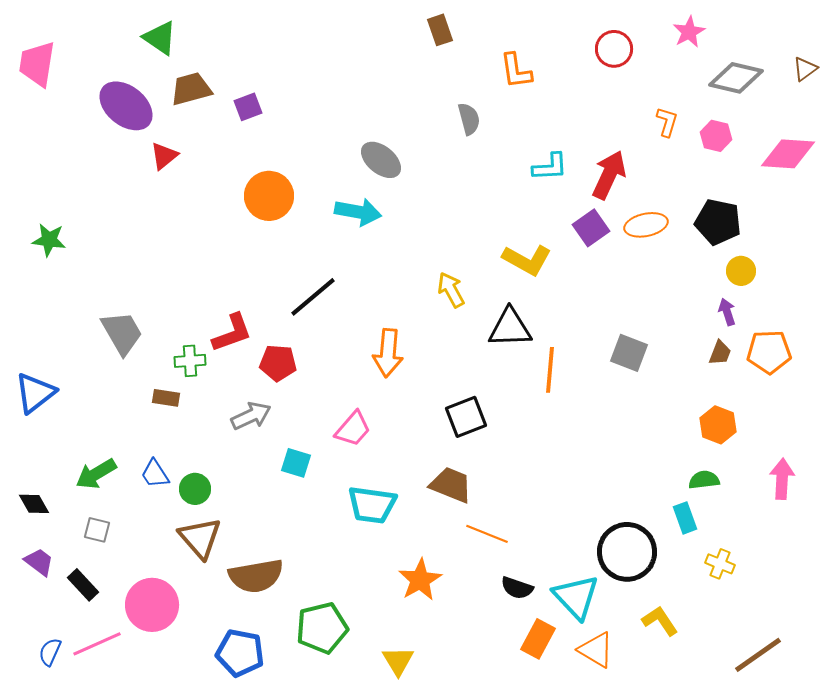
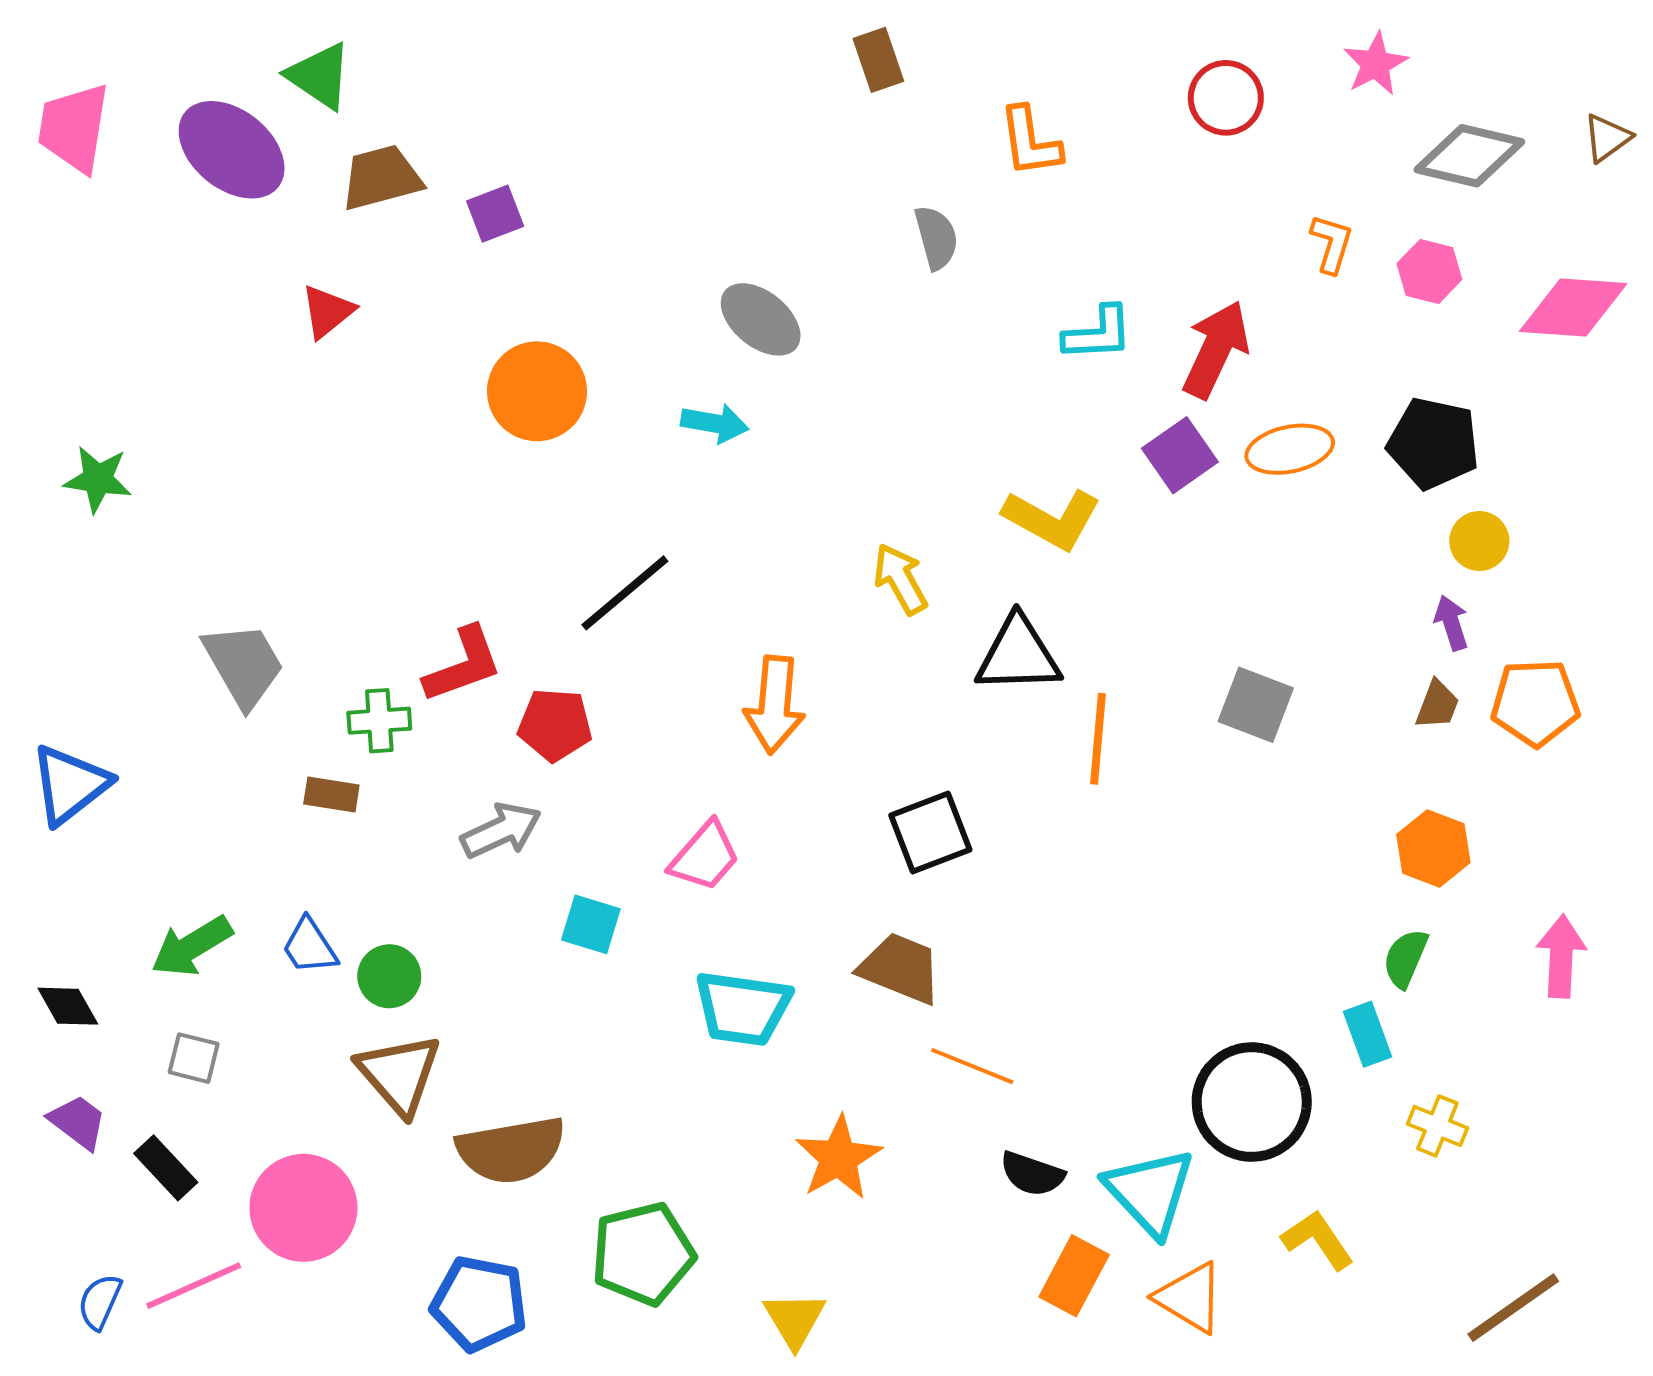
purple ellipse: (126, 106) -> (232, 150), moved
cyan arrow: (358, 212) -> (715, 423), size x0.7
green semicircle: (704, 480) -> (1405, 958), turned -60

